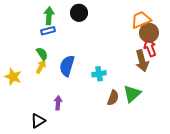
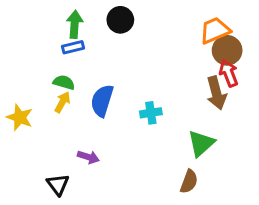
green semicircle: (42, 54) -> (64, 82), turned -40
brown semicircle: (113, 98) -> (189, 181), moved
purple arrow: (58, 103) -> (88, 157), turned 104
black triangle: (38, 121) -> (58, 185), turned -35

